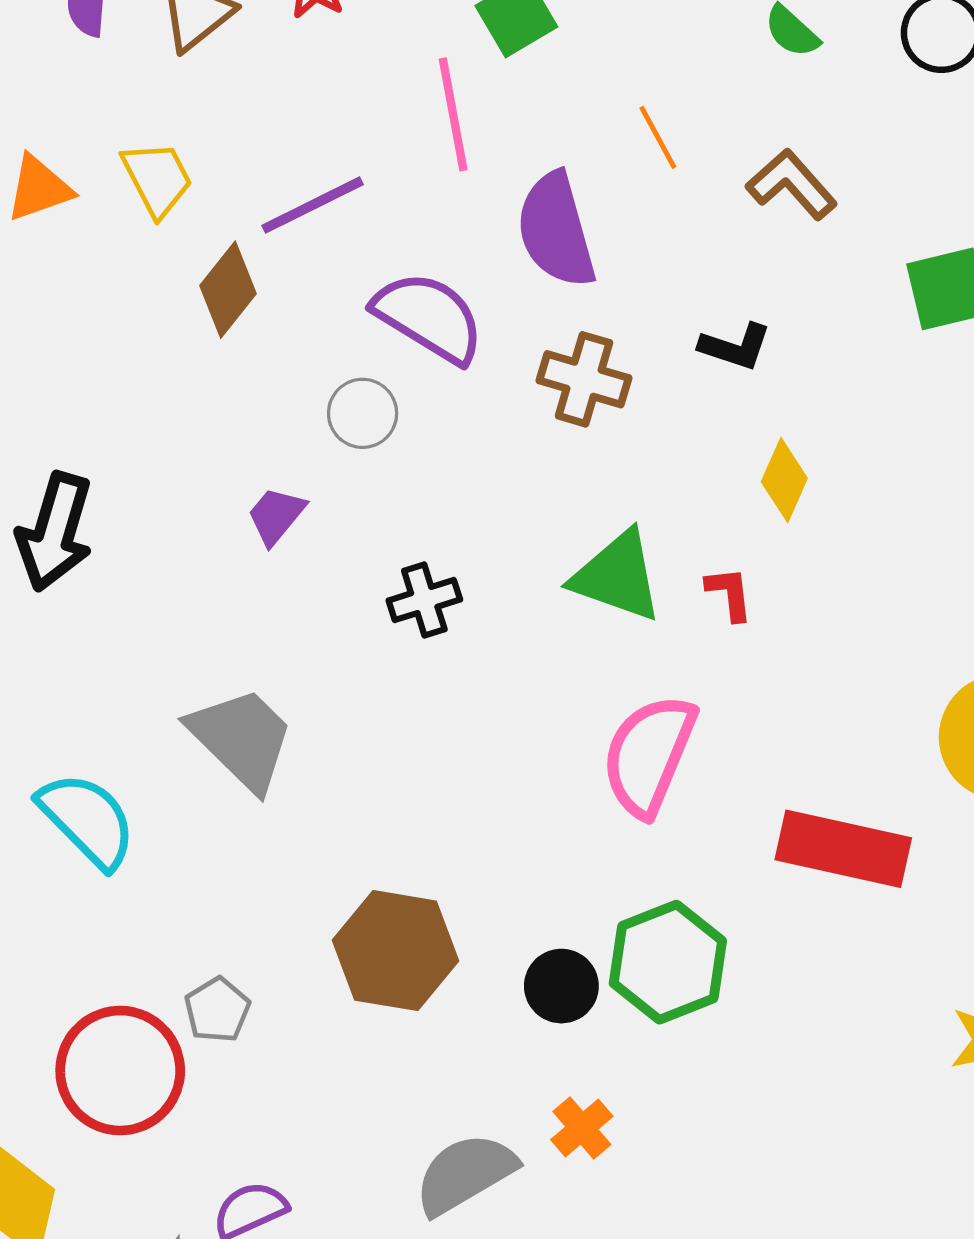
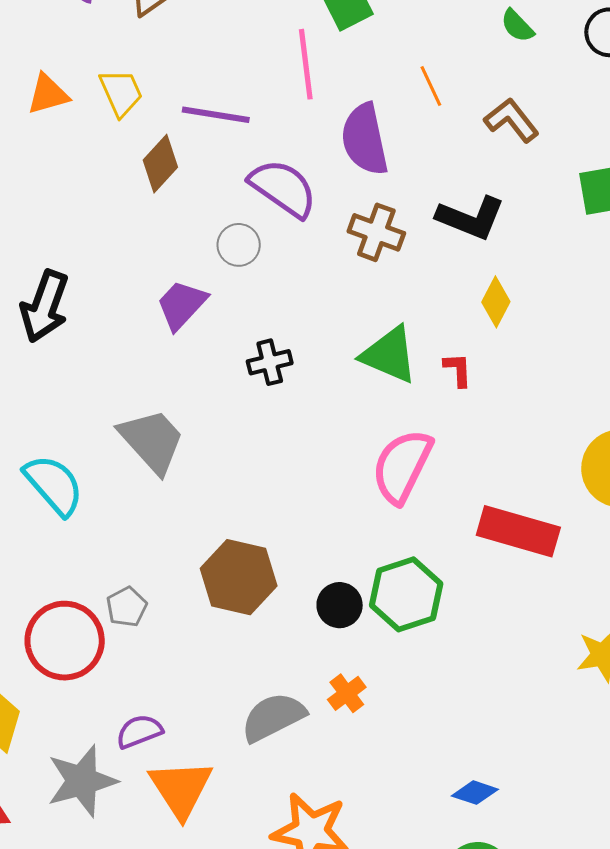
purple line: (313, 205) -> (216, 115), turned 32
black L-shape: (735, 347) -> (471, 218), size x1.5
purple trapezoid: (276, 516) -> (182, 305), size x1.4

